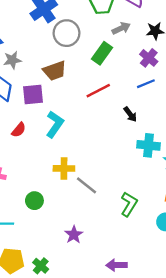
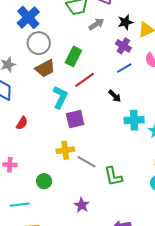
gray circle: (66, 33) -> (39, 43), moved
green rectangle: (102, 53) -> (73, 56), moved
purple square: (33, 95) -> (75, 119), moved
cyan L-shape: (55, 124) -> (60, 97), moved
green L-shape: (129, 204) -> (113, 176), moved, turned 145

